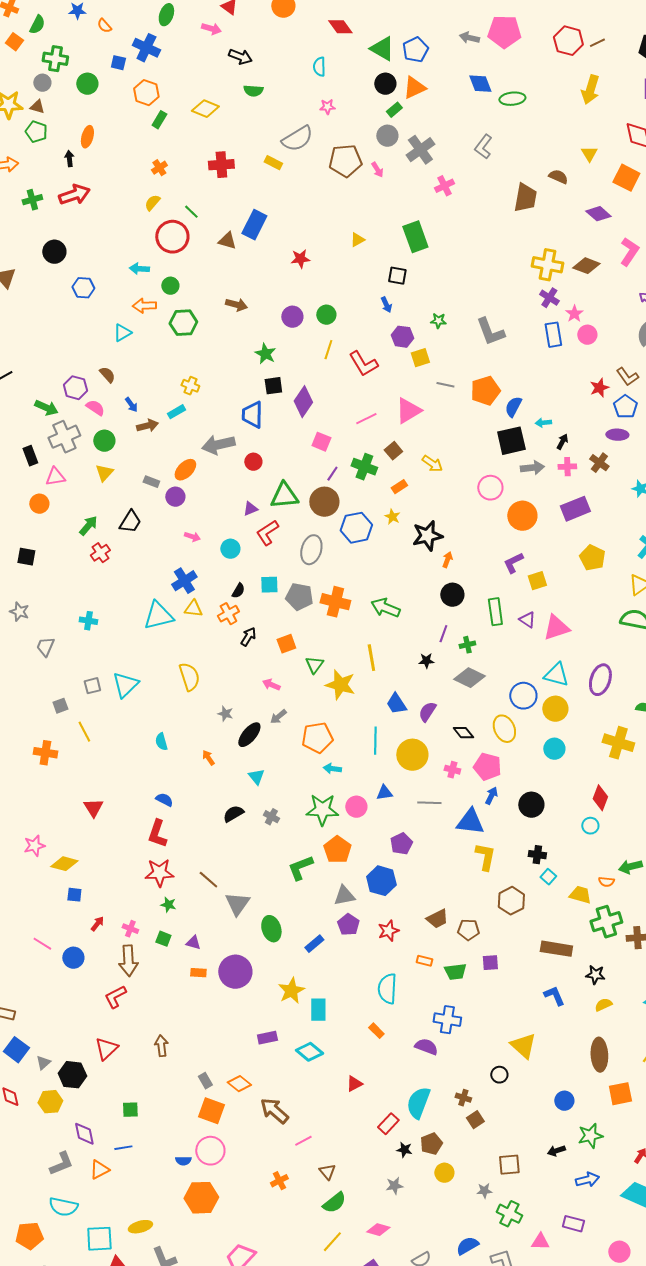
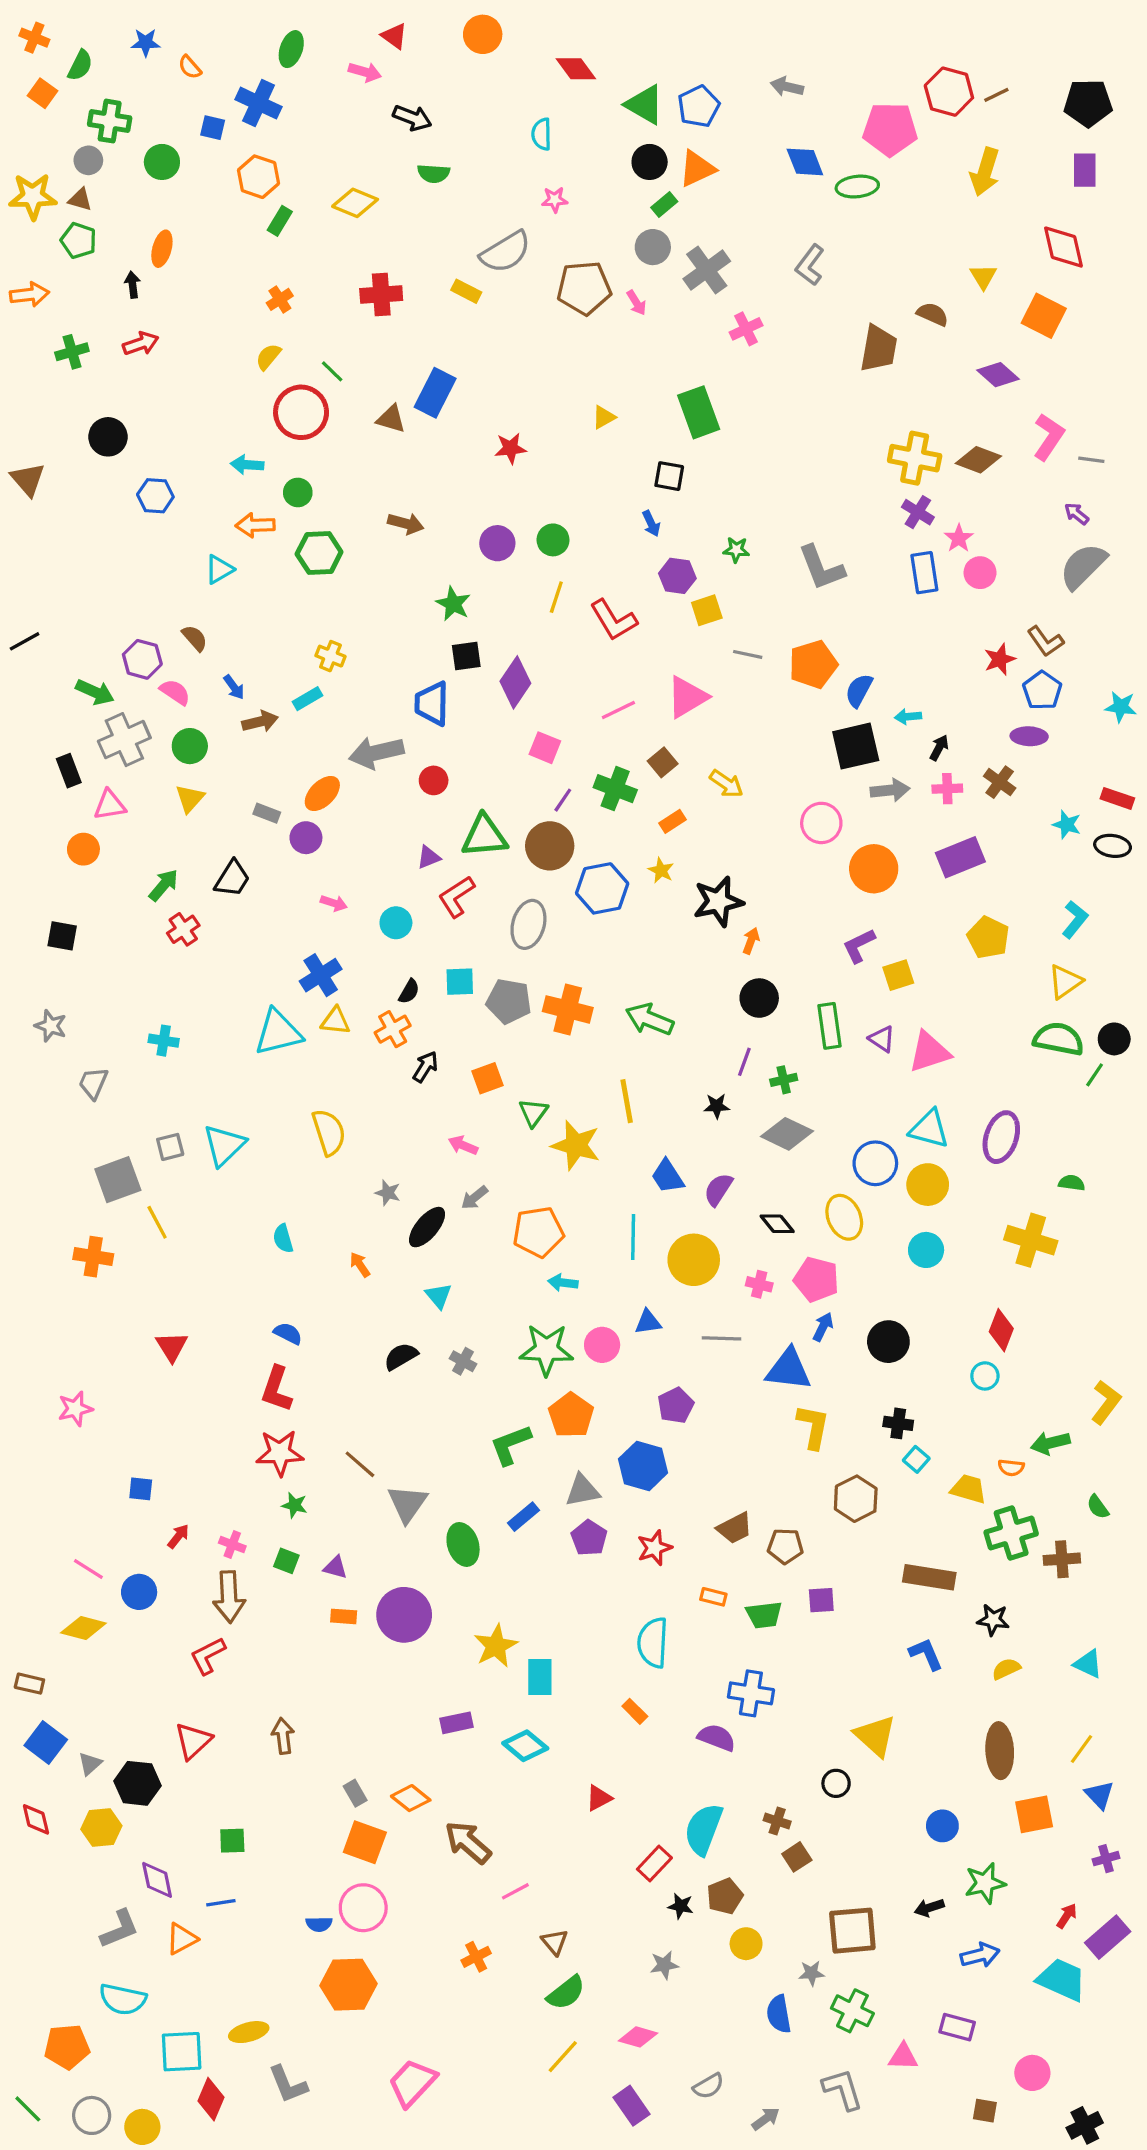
pink pentagon: (504, 32) -> (890, 129), moved
red arrow: (74, 195) -> (141, 344), size x0.7
gray square: (60, 706) -> (118, 1180), size x1.8
yellow diamond: (64, 864) -> (83, 1628), moved
blue rectangle: (314, 944) -> (524, 1517), moved
brown square: (509, 1165) -> (852, 1931), size x1.4
blue semicircle: (467, 1246) -> (779, 2014), moved, turned -70

